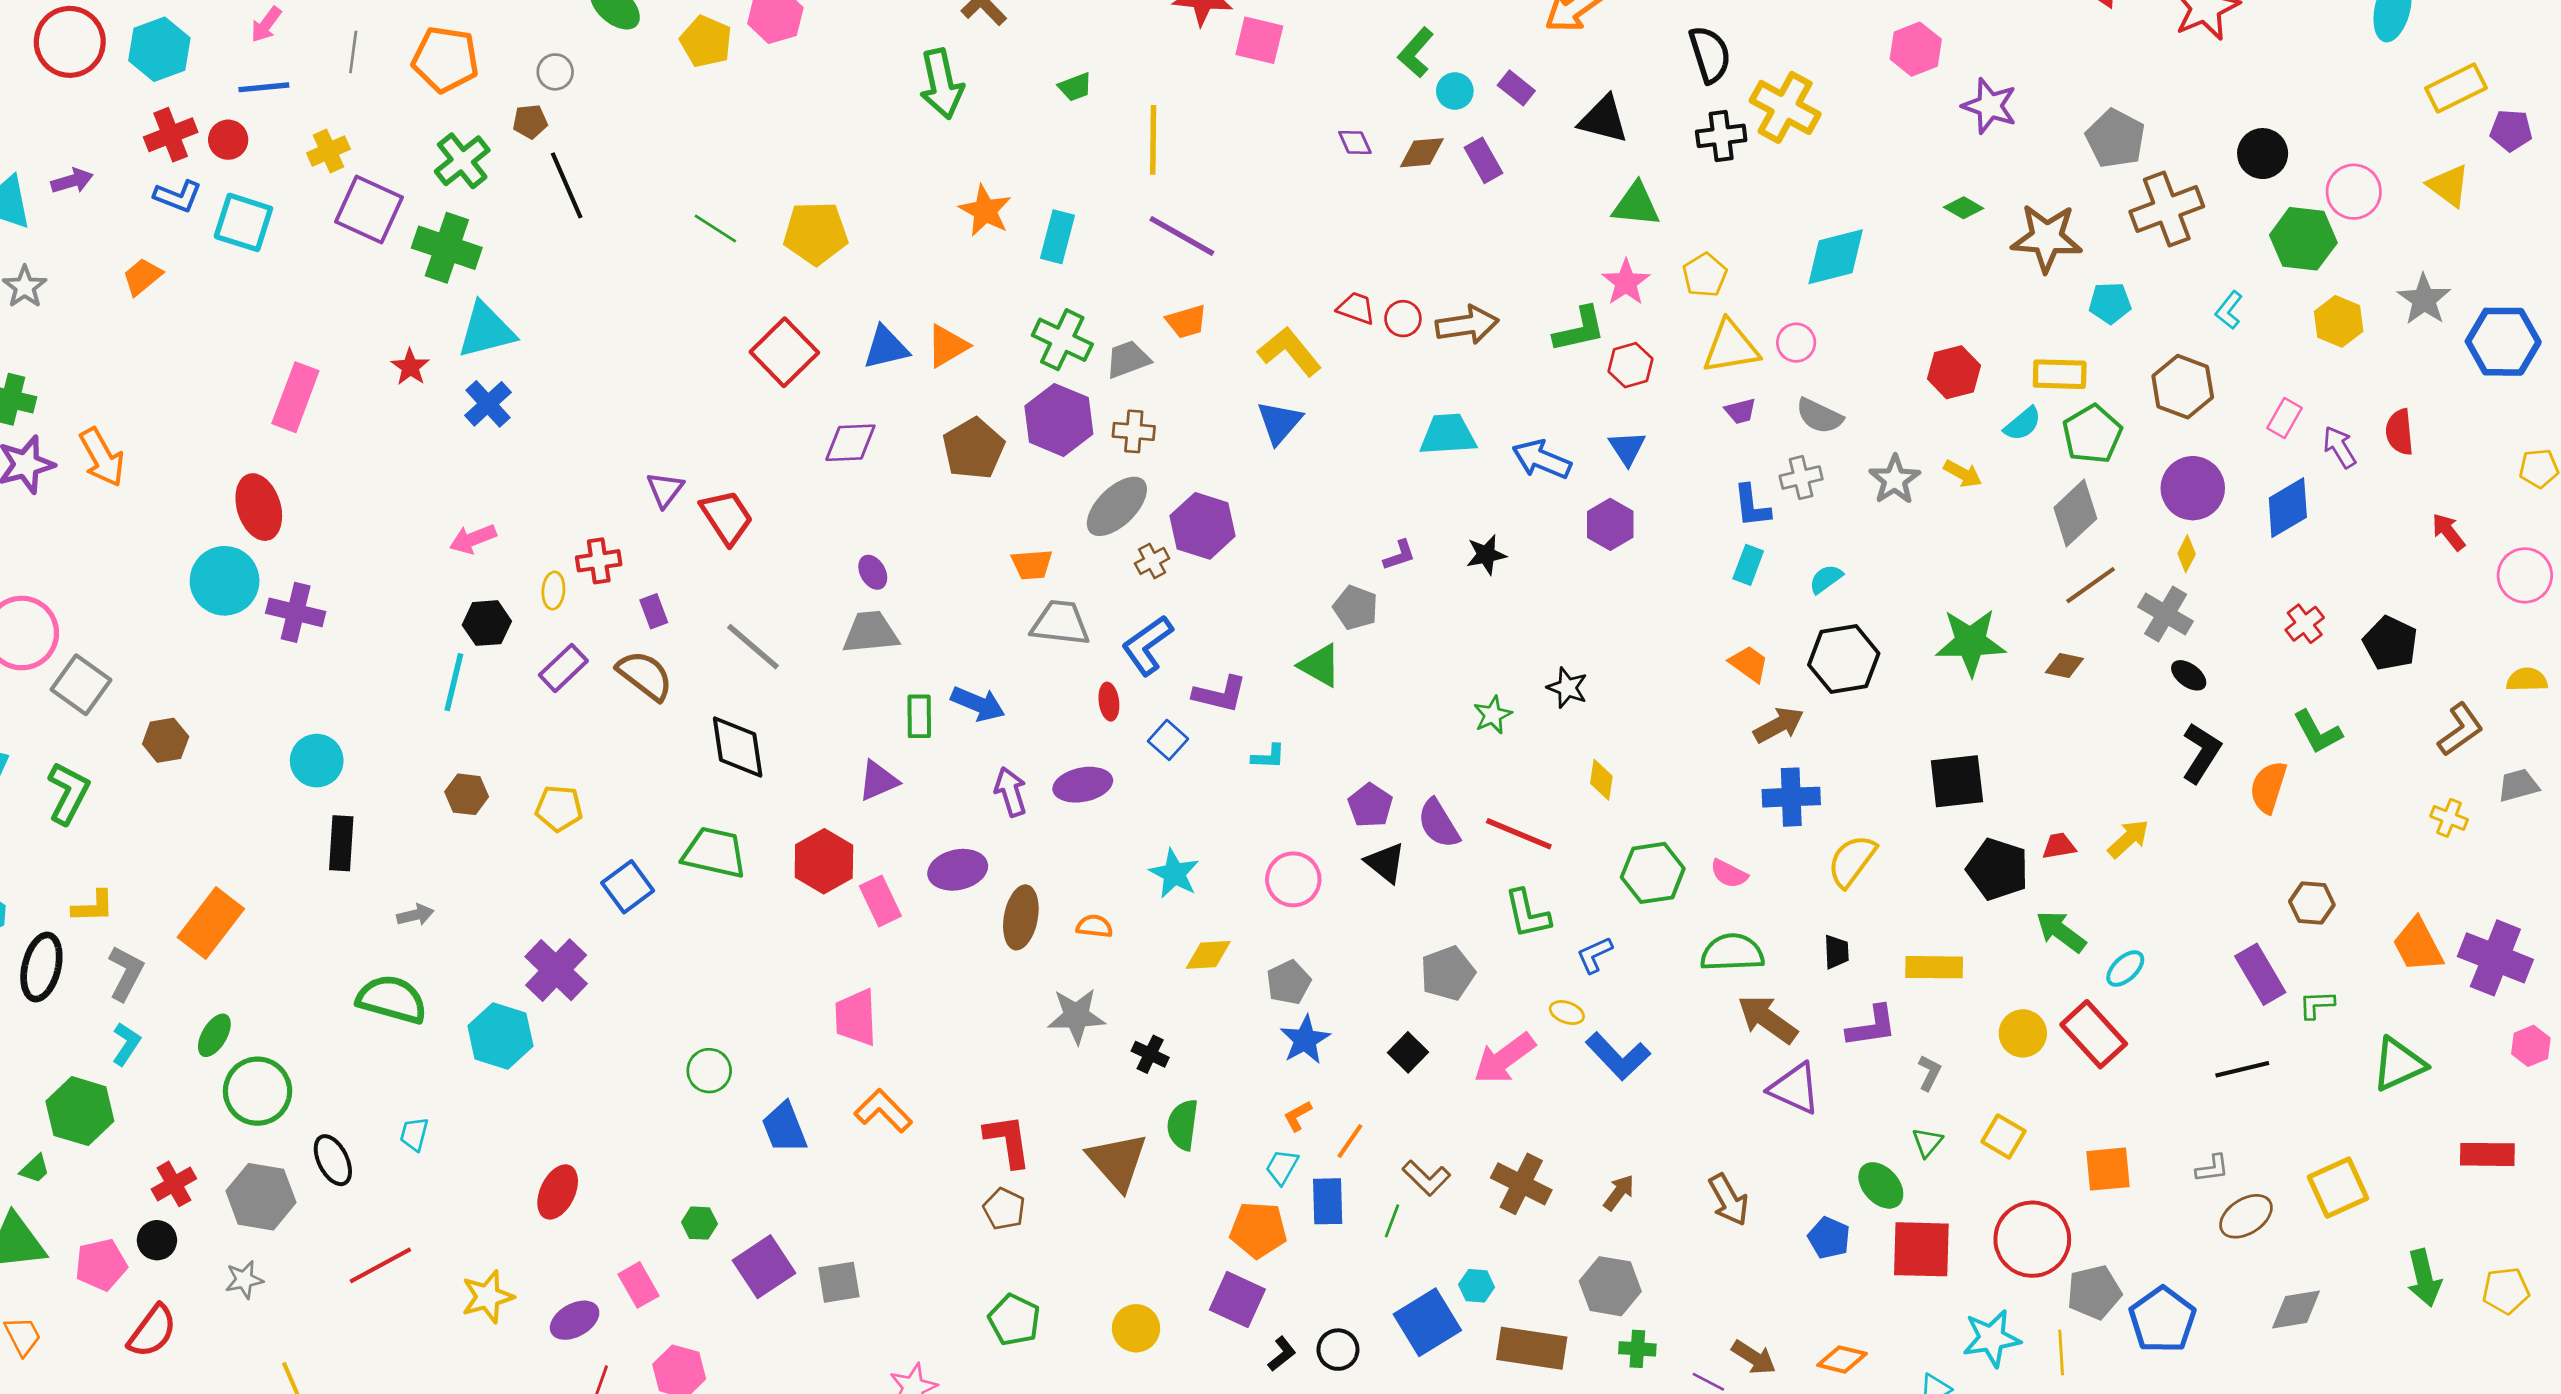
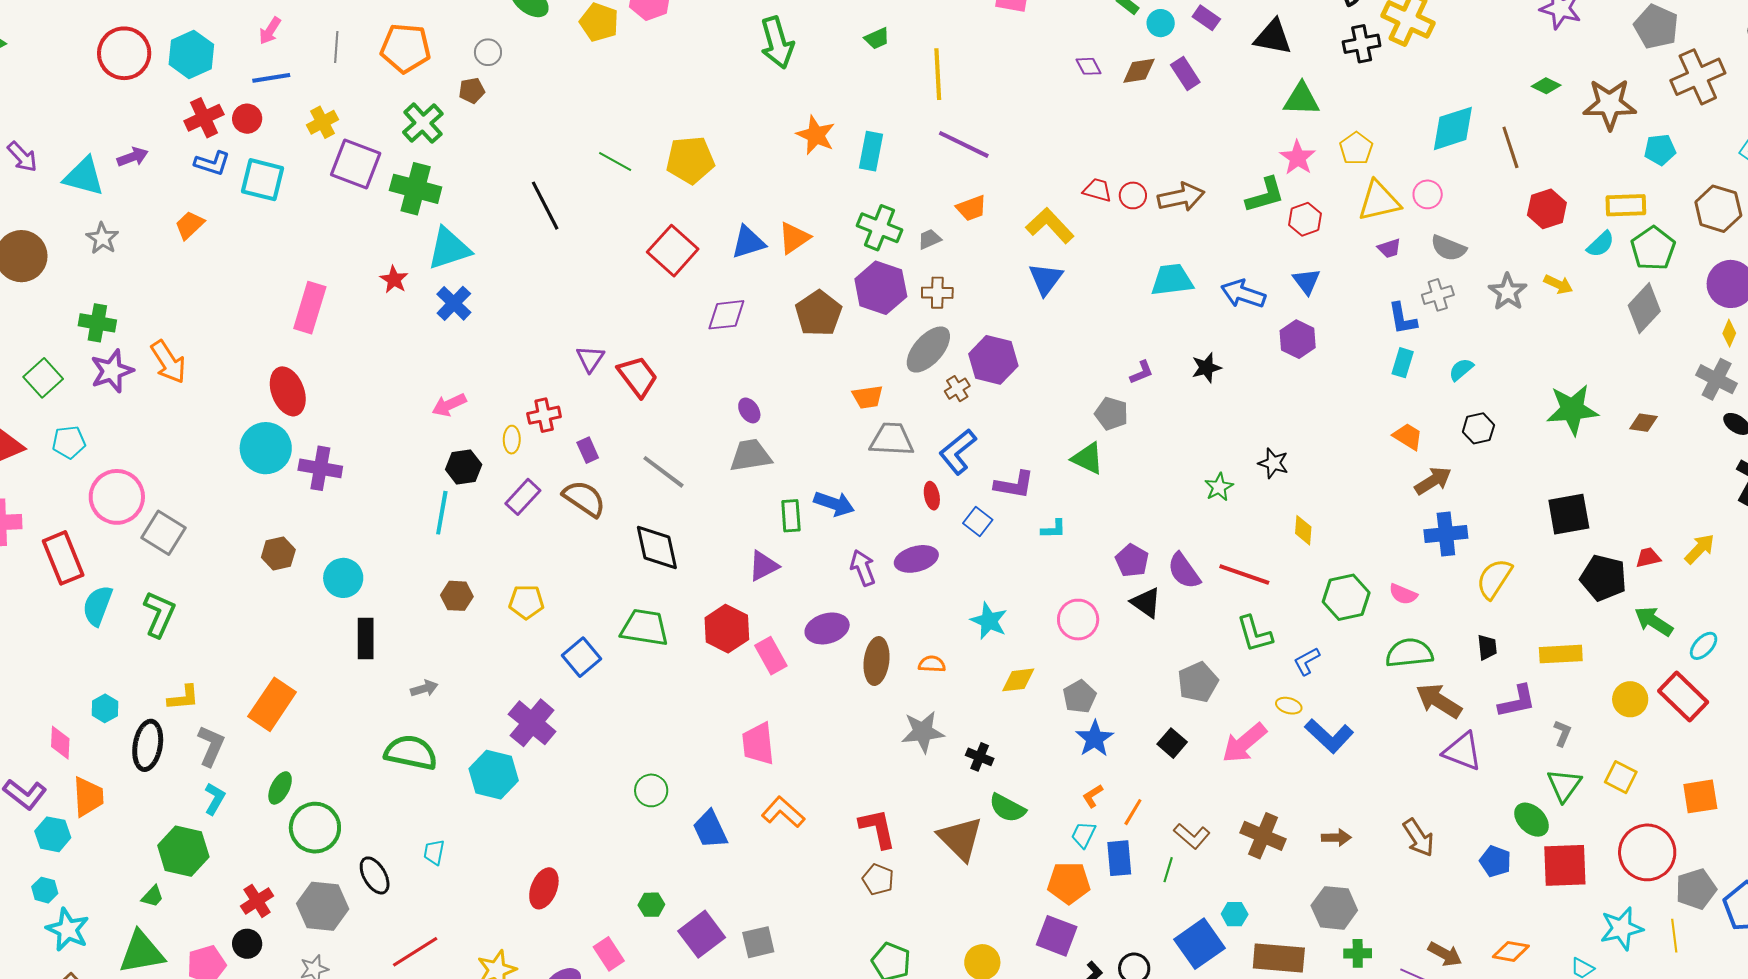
black line: (567, 185) -> (545, 206), moved
gray trapezoid: (1128, 359) -> (929, 239), size x0.7
brown line: (2091, 585) -> (1510, 147), moved, turned -69
black hexagon: (1844, 659) -> (1478, 428), size x0.6
brown hexagon: (166, 740) -> (278, 554), moved
green semicircle: (1183, 1125) -> (1007, 808), turned -66
green triangle: (1927, 1142) -> (1564, 785), size x1.5
brown arrow: (1619, 1193) -> (1336, 838), turned 56

